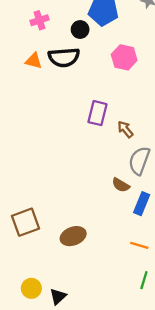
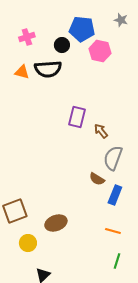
pink hexagon: (124, 57) -> (100, 51), moved
yellow circle: (31, 288) -> (28, 243), moved

